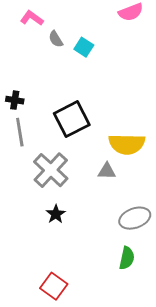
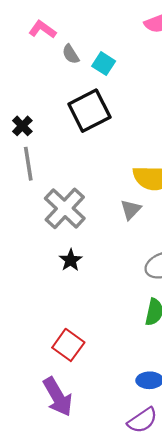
black cross: (15, 100) -> (22, 126), turned 36
black square: (72, 119) -> (89, 111), moved
gray triangle: (107, 171) -> (131, 210), turned -48

